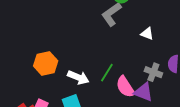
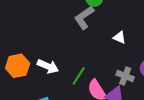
white arrow: (78, 77) -> (48, 66), moved

